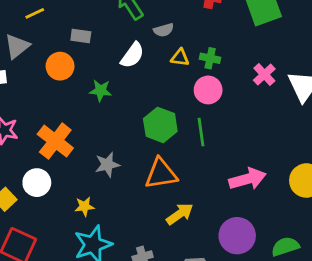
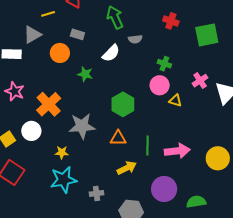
yellow triangle: (180, 58) -> (175, 101), moved
green line: (201, 132) -> (148, 145), moved
gray star: (107, 165) -> (82, 126), size x1.5
orange triangle: (161, 174) -> (118, 138), size x0.7

